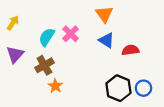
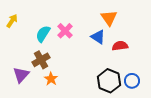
orange triangle: (104, 14) -> (109, 18), moved
purple triangle: (15, 54) -> (21, 75), moved

